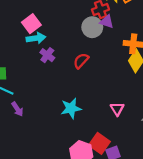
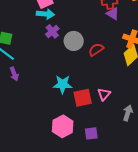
gray circle: (92, 27) -> (74, 41), moved
red semicircle: (81, 61) -> (96, 50), moved
red square: (99, 143) -> (83, 98), moved, turned 30

